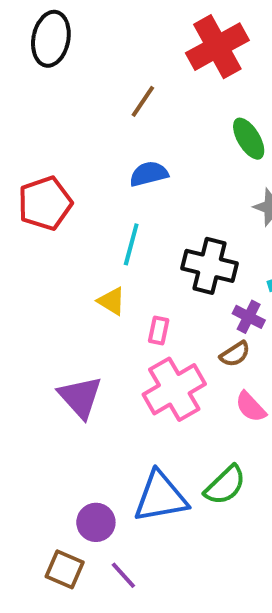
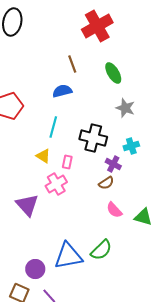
brown line: (143, 101) -> (72, 64), moved, turned -54
pink rectangle: (159, 331) -> (67, 162), moved
pink cross: (174, 389) -> (56, 184), moved, size x0.7

